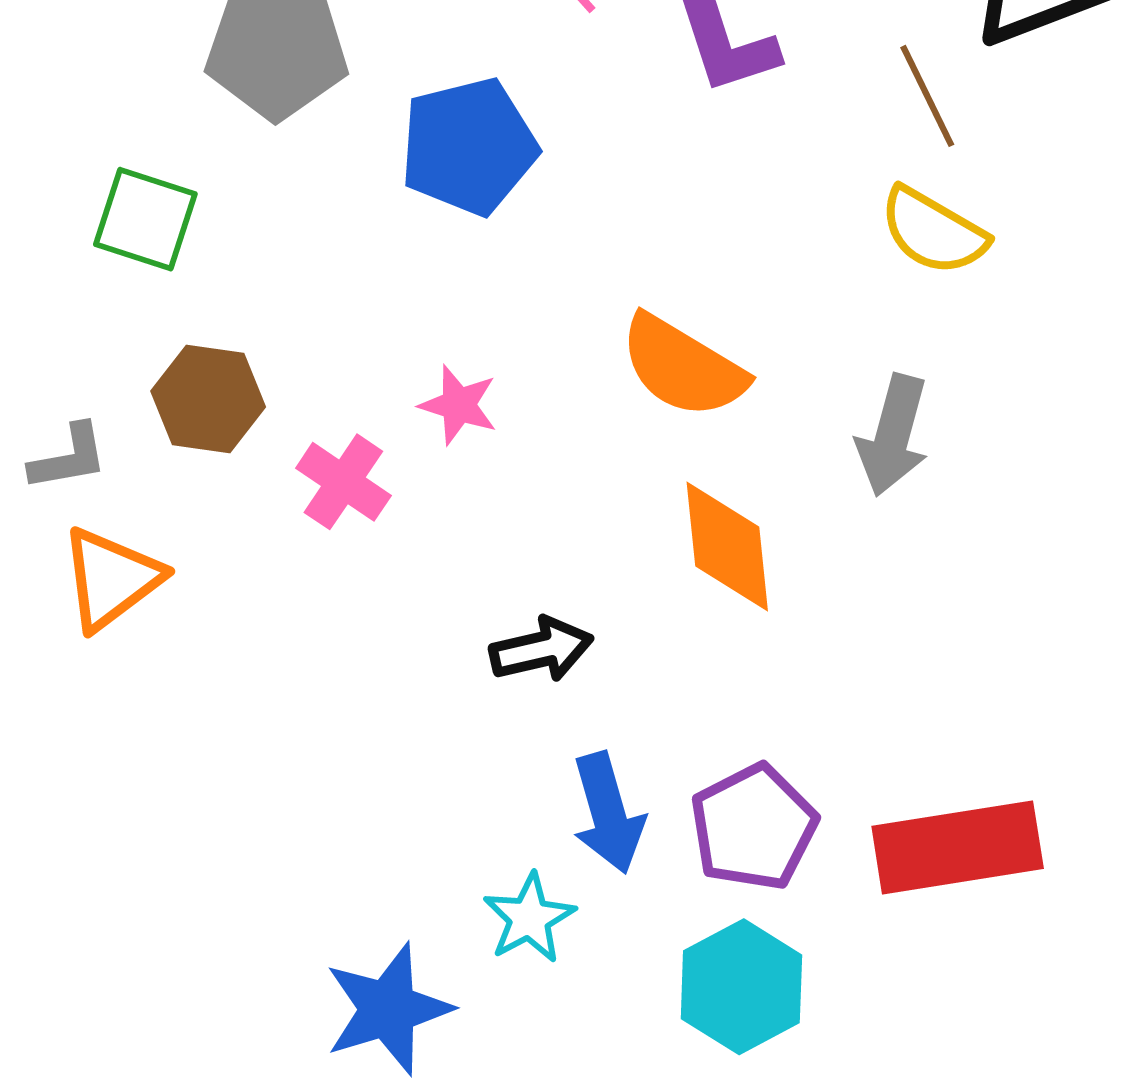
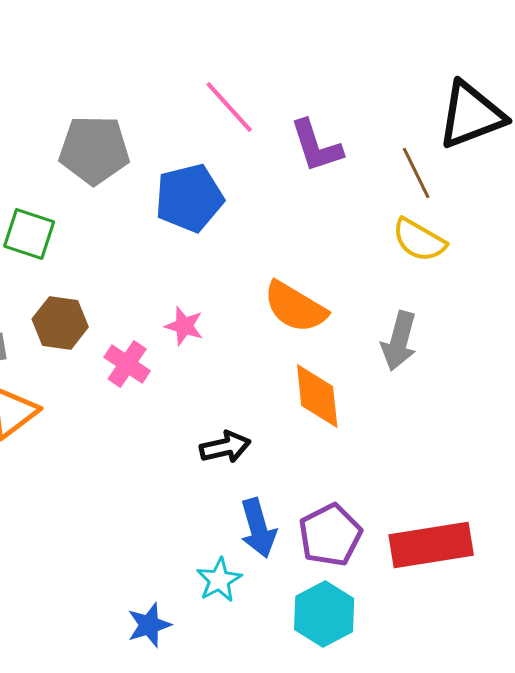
blue star: (388, 1009) -> (149, 625), size x0.7

